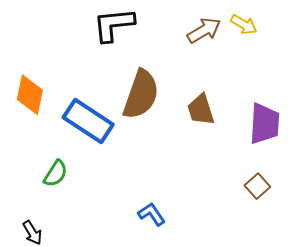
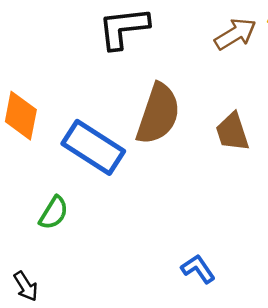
blue L-shape: (152, 214) -> (198, 269), moved

